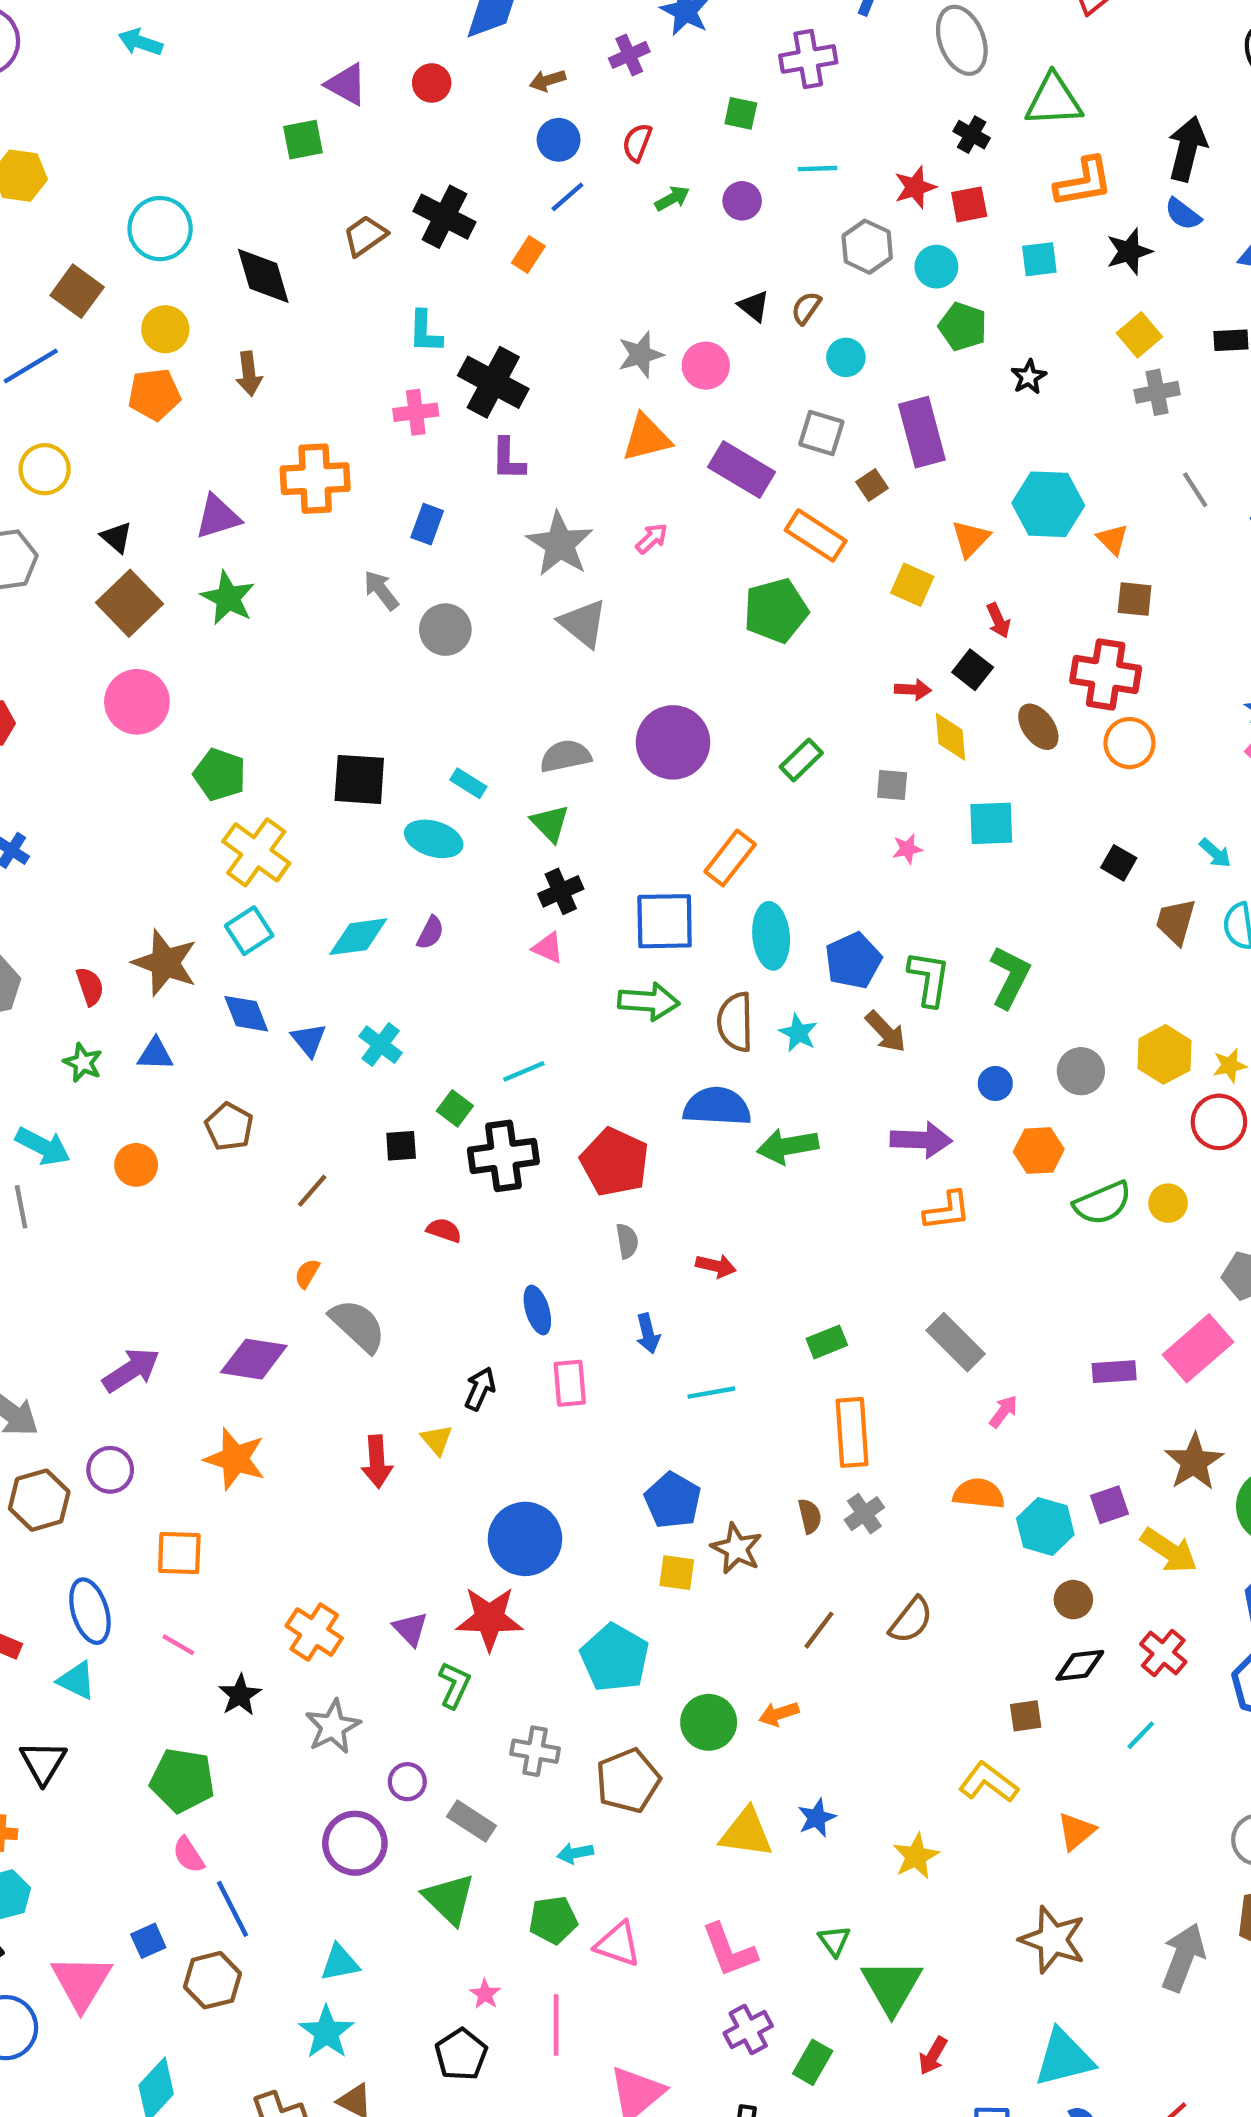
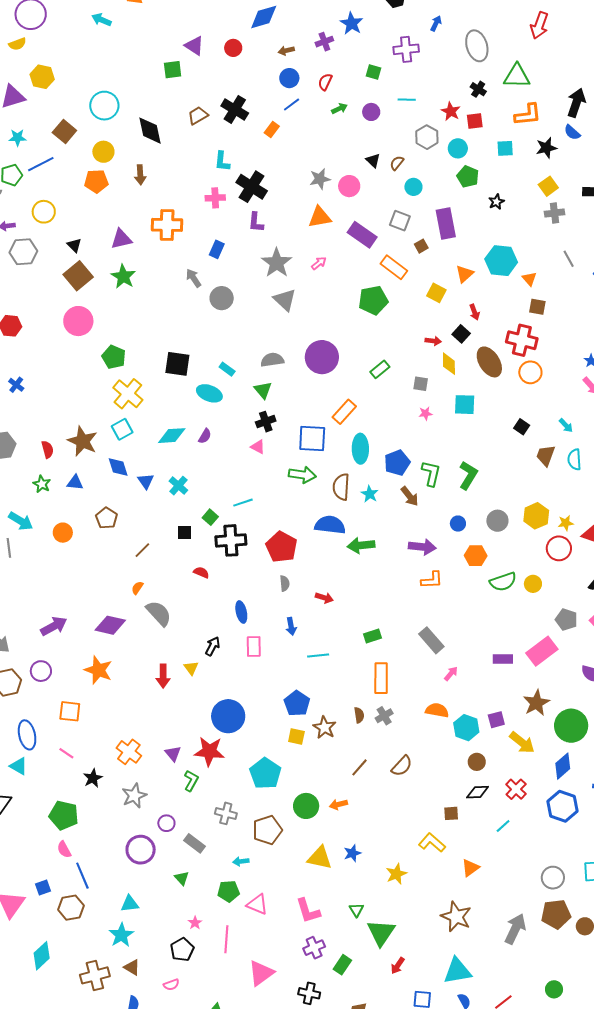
red star: (915, 187) -> (451, 111), turned -30
brown ellipse: (1038, 727) -> (489, 362), size x1.4
green triangle: (449, 1899) -> (182, 878), size x0.6

